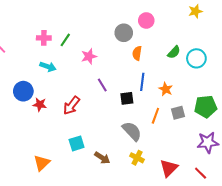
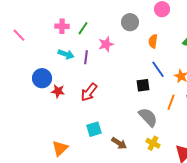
gray circle: (124, 33) -> (130, 22), moved
blue line: (142, 82) -> (158, 69), turned -42
purple line: (102, 85) -> (86, 57), moved, turned 40

